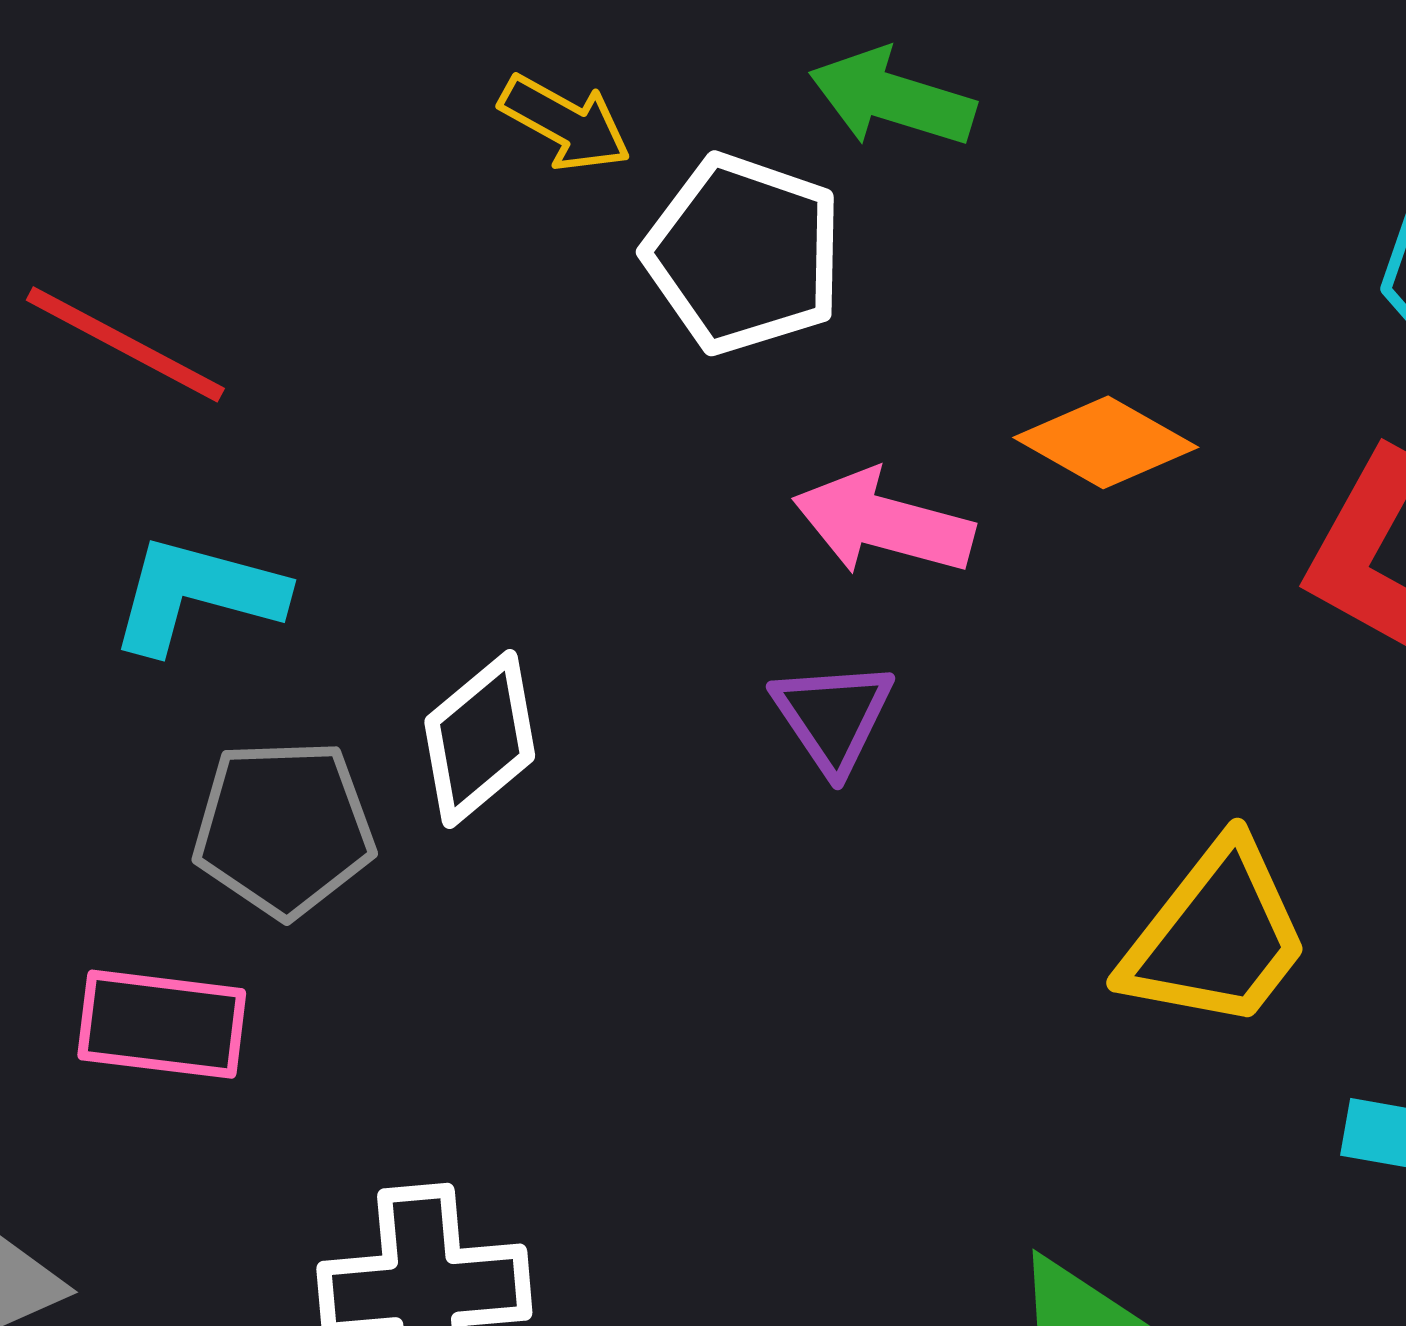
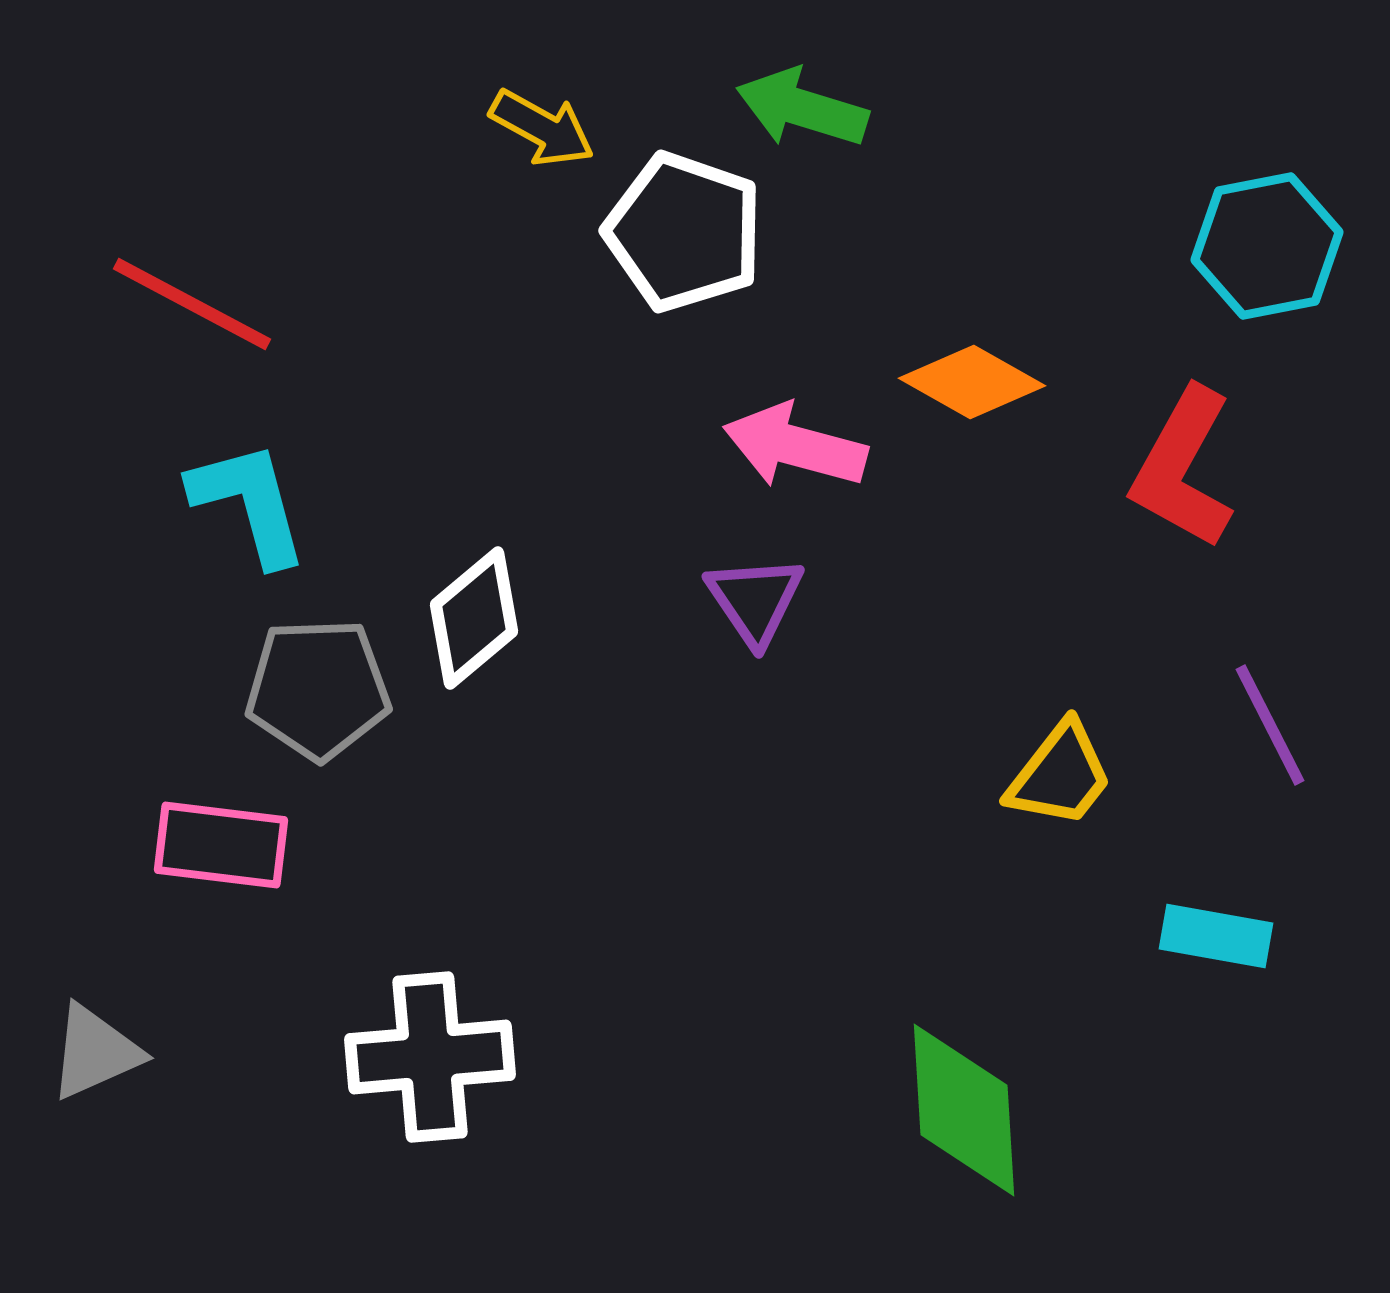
cyan L-shape: (197, 594) -> (249, 503), turned 60
yellow trapezoid: (1216, 936) -> (1060, 775), size x0.7

